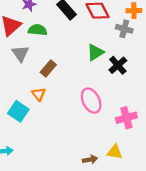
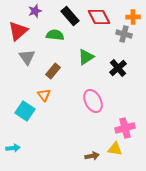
green semicircle: (38, 30) -> (55, 35), moved
green triangle: (95, 52) -> (86, 57), moved
pink cross: (126, 118) -> (125, 128), moved

